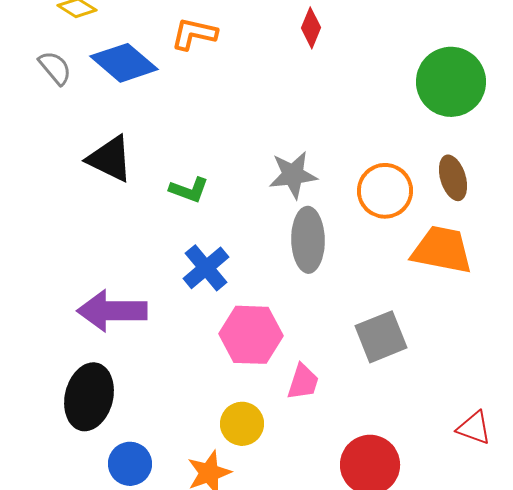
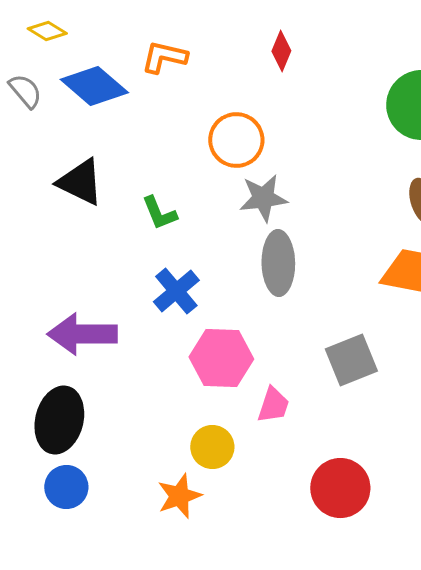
green L-shape: (189, 190) -> (159, 213), turned 48
orange circle: (385, 191) -> (236, 140), moved
blue circle: (130, 464) -> (66, 487), moved

